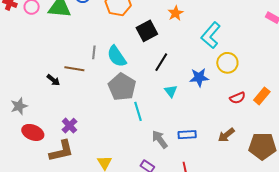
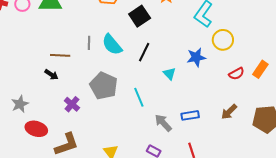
black line: (161, 62) -> (144, 52), moved
brown line: (74, 69) -> (60, 55), moved
gray pentagon: (122, 87) -> (104, 86), moved
purple cross: (70, 126) -> (72, 104), moved

